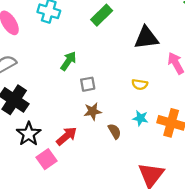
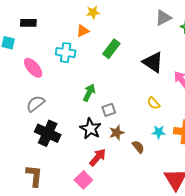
black triangle: (146, 38) -> (153, 62), turned 50
yellow semicircle: (140, 84) -> (154, 103), turned 48
black star: (29, 134) -> (90, 129), moved

